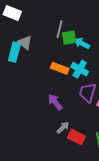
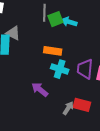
cyan cross: (80, 69) -> (60, 69), moved
purple arrow: (55, 102) -> (40, 90), moved
red rectangle: (77, 137) -> (82, 105), moved

